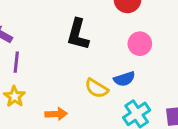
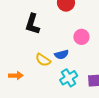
pink circle: (140, 44) -> (81, 37), moved

